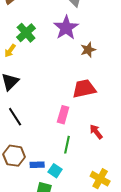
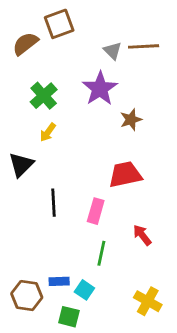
yellow arrow: (10, 51) -> (48, 132), moved
black line: (15, 117) -> (53, 203), moved, turned 30
brown hexagon: (14, 156) -> (27, 296), moved

